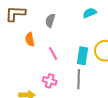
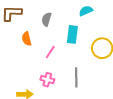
pink line: (53, 53) -> (50, 52), turned 64
cyan rectangle: (83, 56) -> (72, 34), moved

